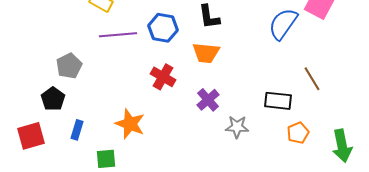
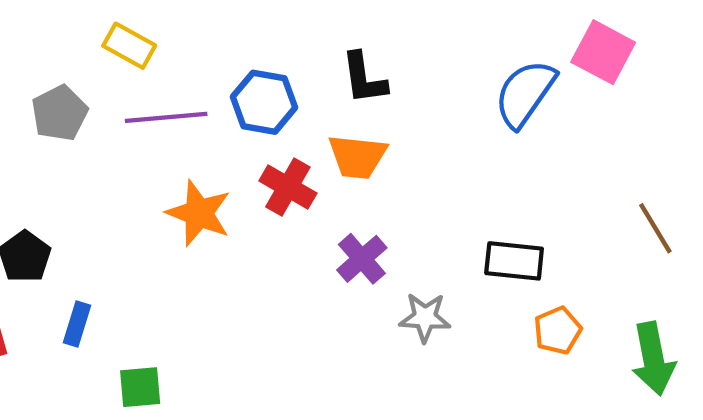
gray pentagon: (69, 66) -> (60, 113), moved
red cross: (163, 77) -> (288, 187), moved
brown line: (312, 79) -> (655, 228), moved
orange star: (130, 124) -> (199, 213), moved

